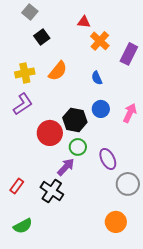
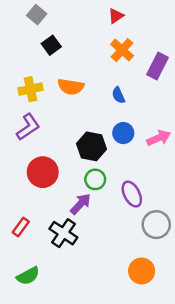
red triangle: (84, 22) -> (116, 16), moved, turned -40
orange semicircle: (58, 71) -> (71, 87), turned 60
pink arrow: (130, 113) -> (159, 138), turned 42
red circle: (50, 133) -> (43, 172), moved

